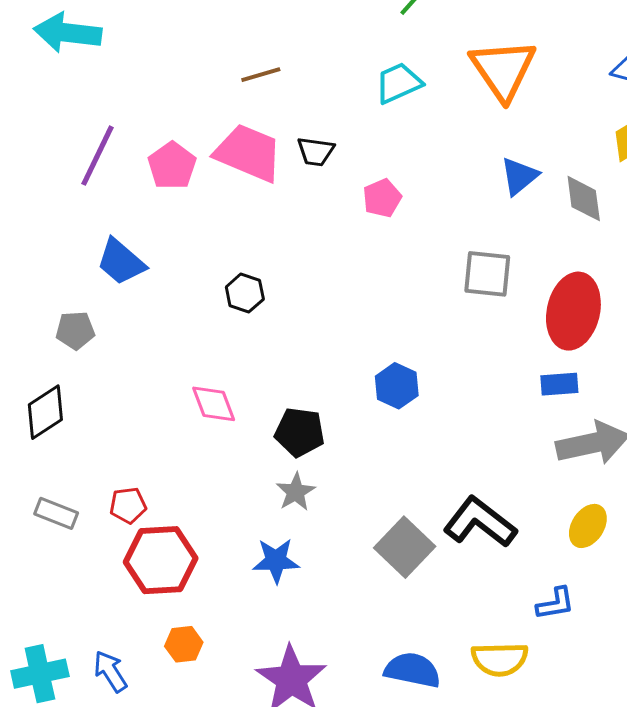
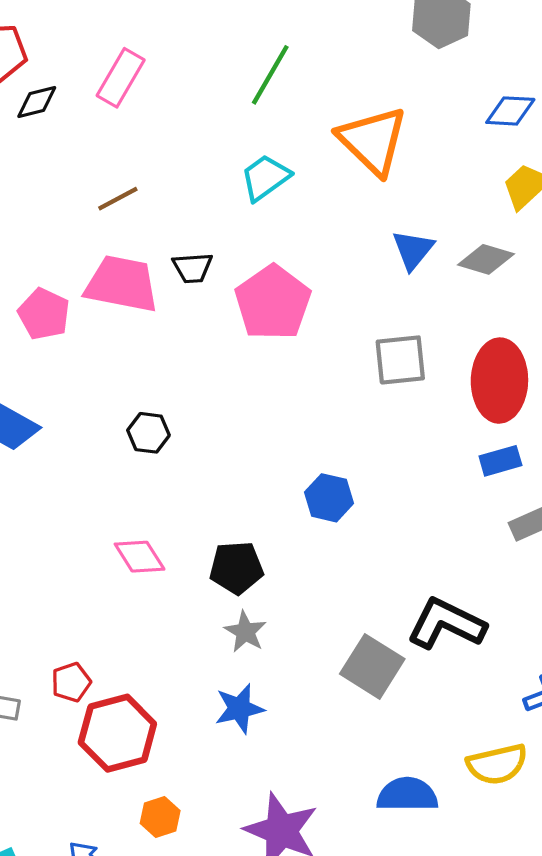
pink pentagon: (382, 198) -> (273, 303), size x1.8
gray diamond: (584, 199) -> (486, 259), turned -54

